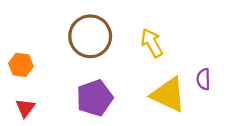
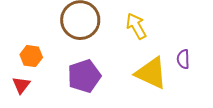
orange hexagon: (21, 65) -> (31, 56), moved

